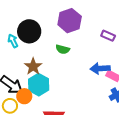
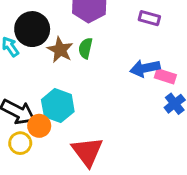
green semicircle: (63, 49) -> (85, 48), turned 96
brown star: (33, 66) -> (60, 50), moved

